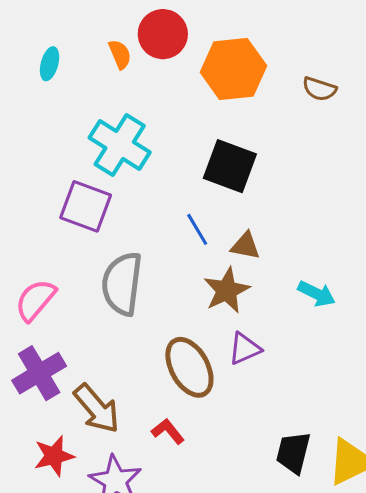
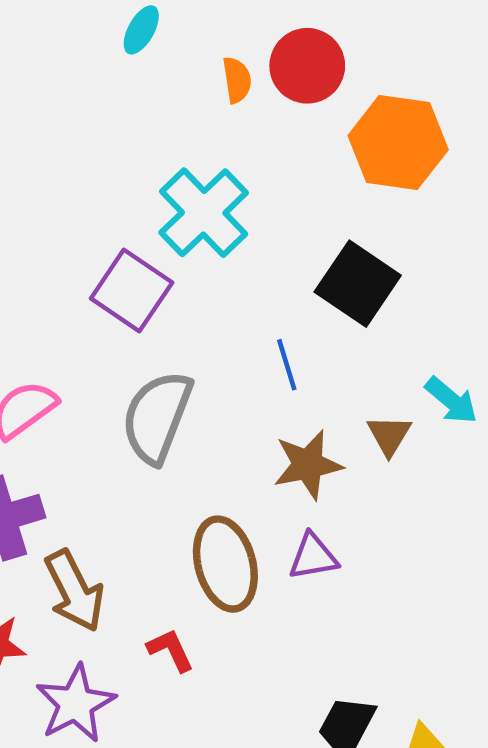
cyan ellipse: (50, 64) -> (141, 30), moved
brown triangle: (245, 246) -> (389, 435), moved, turned 36
cyan arrow: (317, 294) -> (451, 400), moved

